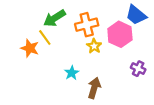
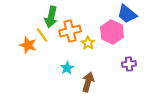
green arrow: (54, 18) -> (51, 17), turned -45
orange cross: (87, 25) -> (70, 31), moved
purple cross: (138, 69) -> (129, 64), turned -32

